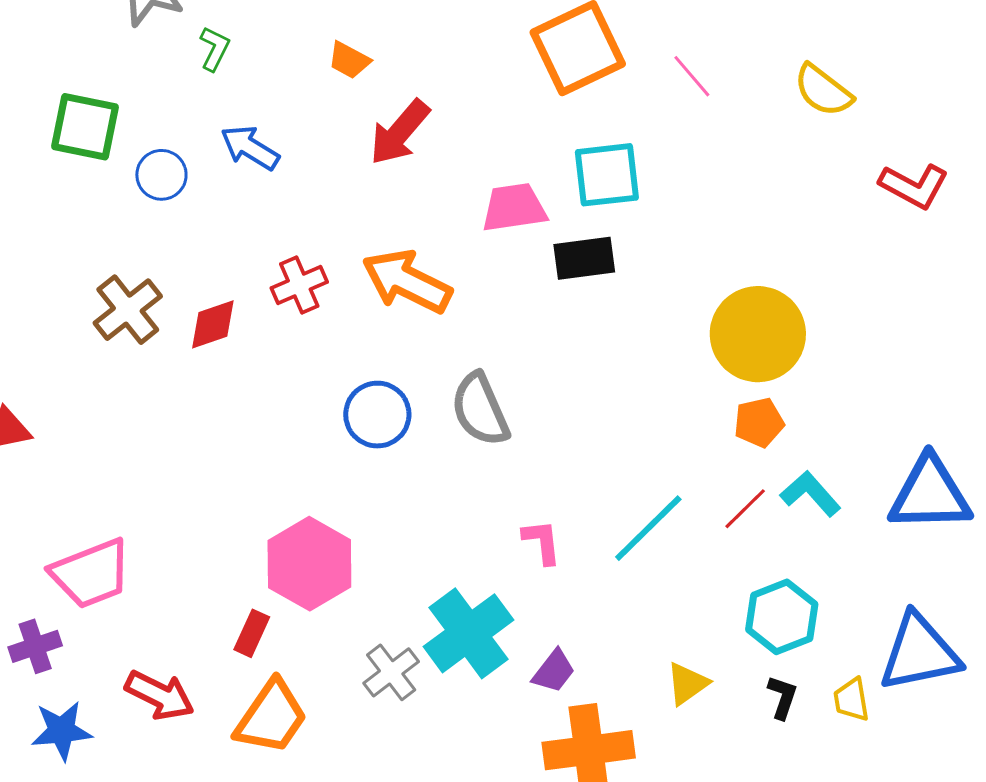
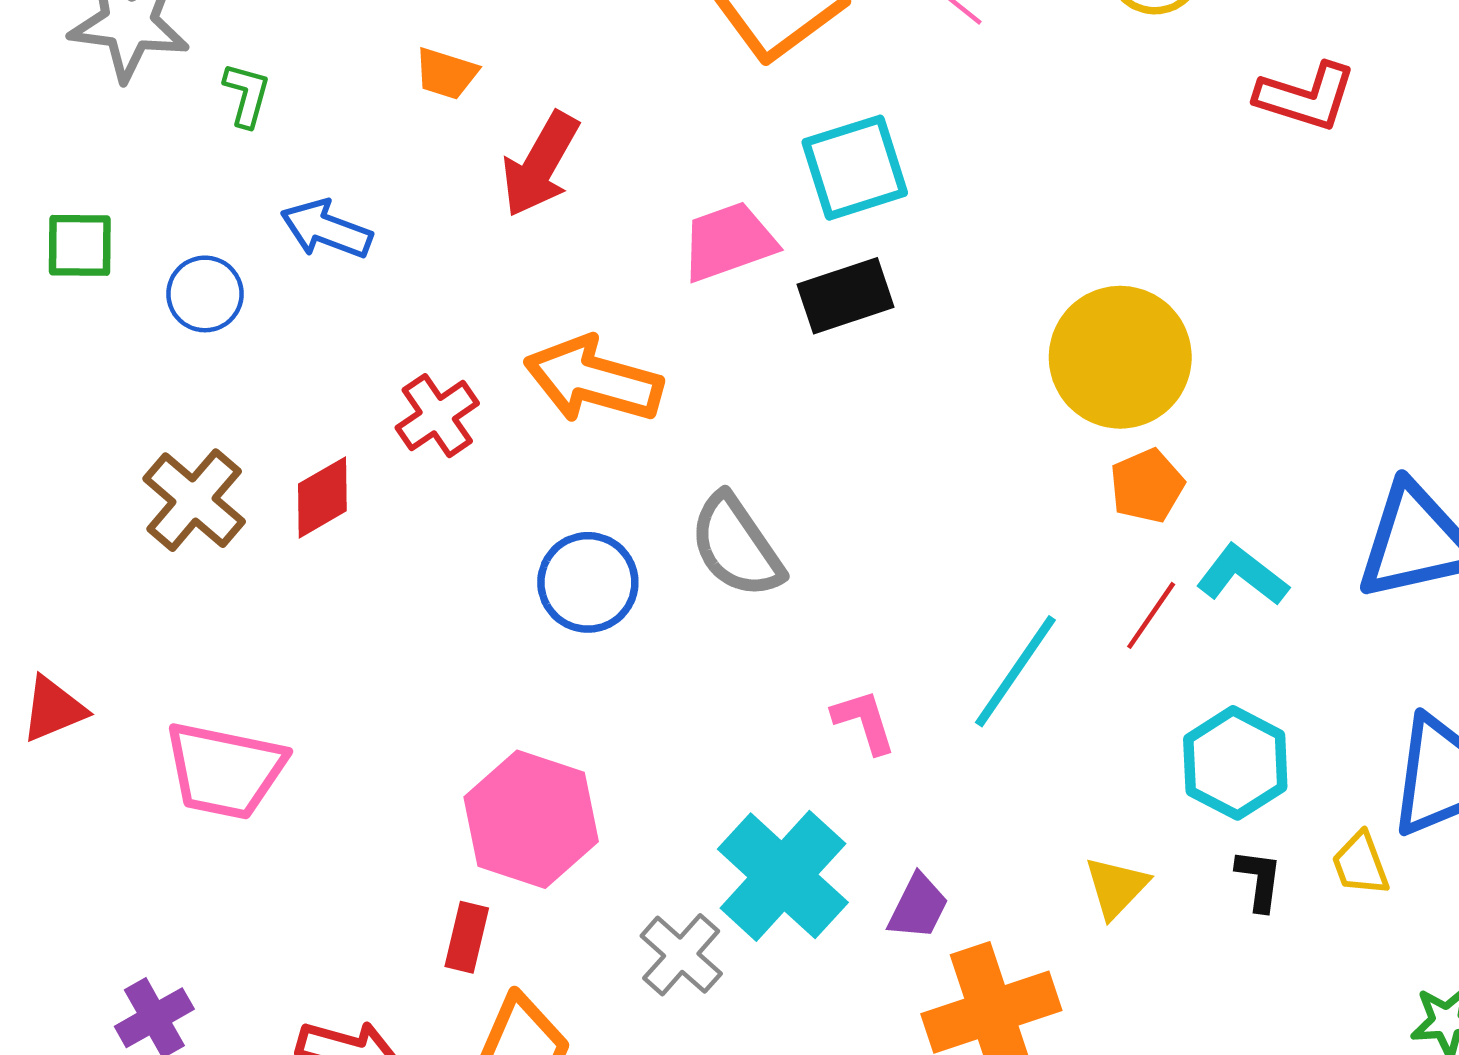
green square: (85, 127) -> (80, 245), size x0.7
pink trapezoid: (91, 574) -> (225, 770), moved, turned 44

